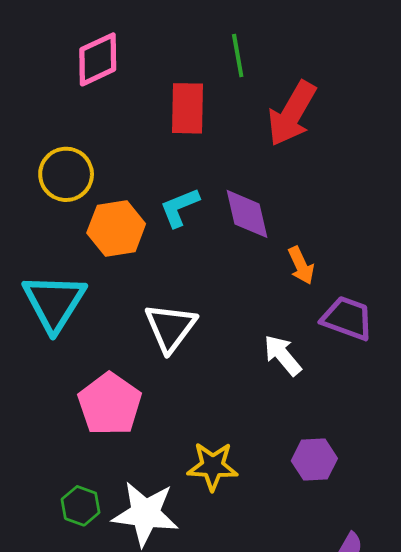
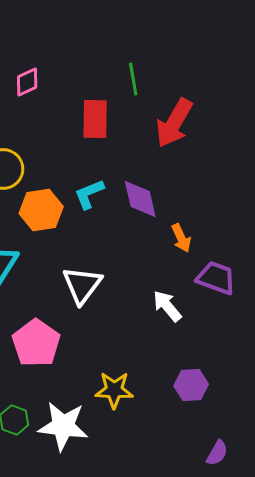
pink diamond: (98, 59) -> (27, 82), size x0.7

